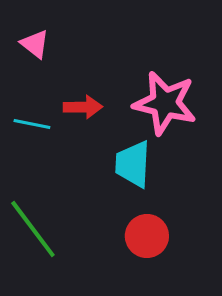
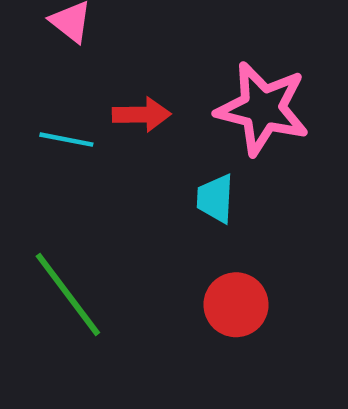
cyan trapezoid: (133, 164) -> (215, 199), size x0.7

